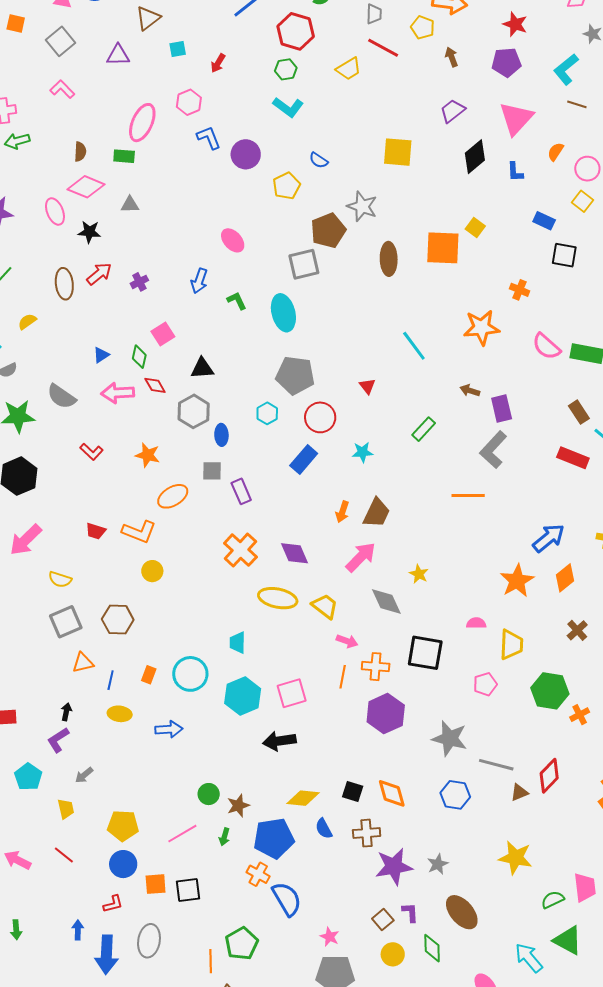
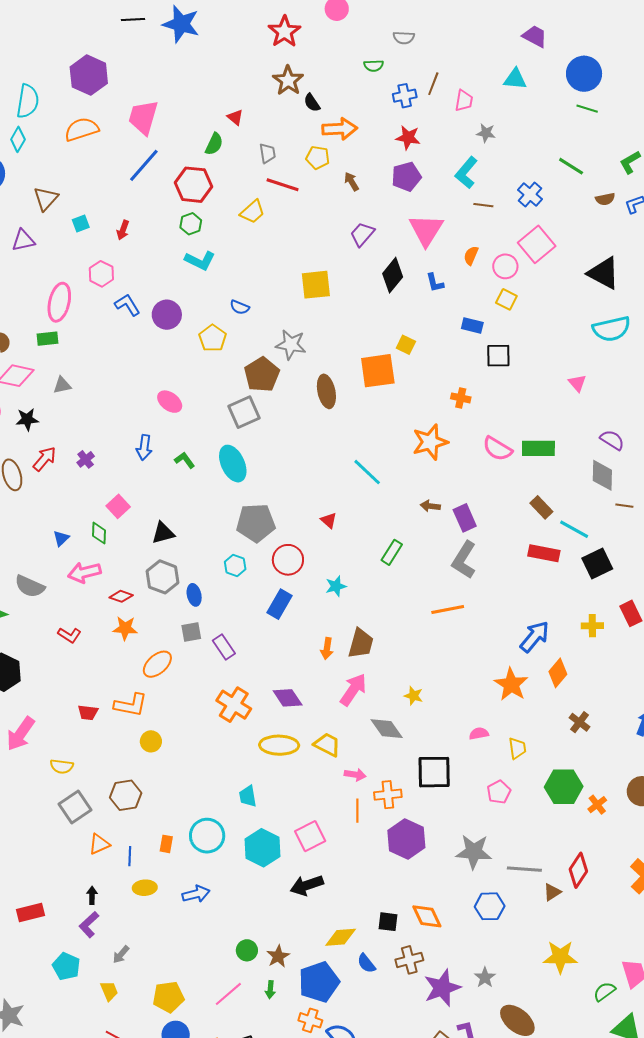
red diamond: (155, 385) -> (121, 596), moved, turned -30
yellow trapezoid: (511, 645) -> (517, 748), size x0.7

